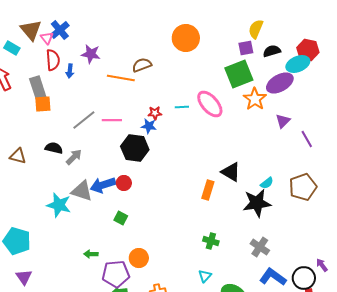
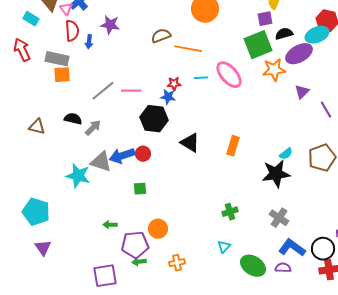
black semicircle: (272, 51) -> (284, 34), moved
orange line: (121, 78) -> (188, 49), moved
gray rectangle: (38, 88) -> (57, 59), turned -60
orange star: (255, 99) -> (274, 70), turned 30
black triangle: (231, 172) -> (190, 143), moved
orange rectangle: (208, 190) -> (233, 146), moved
green square: (121, 218) -> (140, 189), turned -32
green cross: (211, 241) -> (230, 212), turned -35

